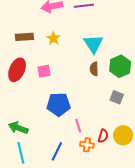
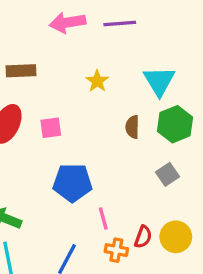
yellow star: (53, 38) -> (97, 81), moved
cyan triangle: (93, 44) -> (159, 81), moved
gray square: (117, 97) -> (168, 174), turned 32

